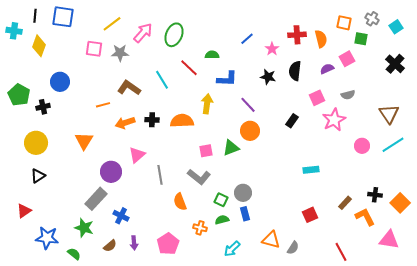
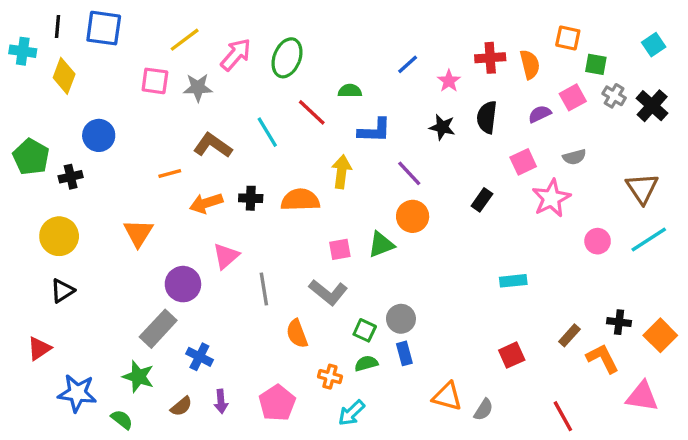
gray cross: (372, 19) -> (614, 96), moved
cyan arrow: (232, 249) -> (351, 413), moved

